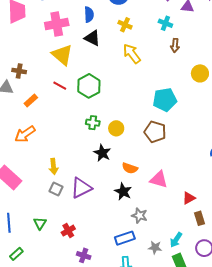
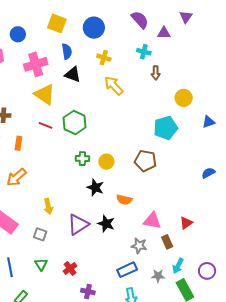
cyan pentagon: (165, 100) -> (166, 128), moved
orange rectangle: (31, 101) -> (18, 143), turned -32
pink triangle: (159, 179) -> (152, 221), moved
gray square: (56, 189) -> (40, 234), moved
black star: (123, 192) -> (106, 224), moved
brown rectangle: (200, 218) -> (167, 242), moved

